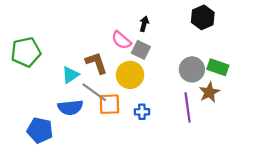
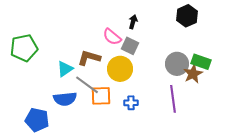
brown L-shape: (96, 63) -> (89, 58), turned -55
brown star: (209, 92) -> (193, 74), moved

